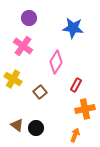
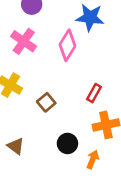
pink diamond: (56, 62) -> (67, 45), moved
black circle: (36, 128) -> (67, 143), moved

